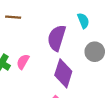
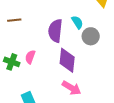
cyan semicircle: (83, 21) -> (77, 22), moved

